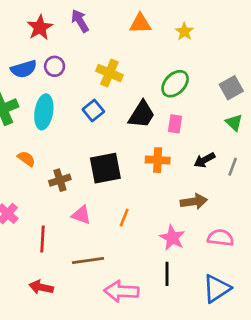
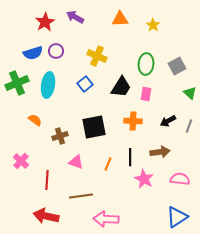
purple arrow: (80, 21) -> (75, 17), turned -30
green ellipse: (175, 84) -> (146, 64), turned -40
gray square: (231, 88) -> (177, 66), moved
black line: (167, 274) -> (130, 157), moved
red arrow: (41, 287) -> (46, 216), size x1.4

